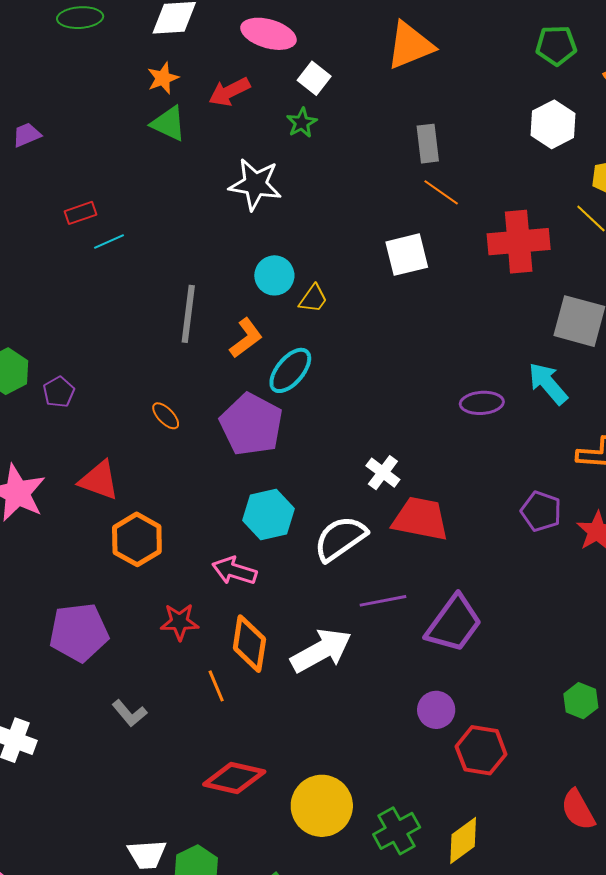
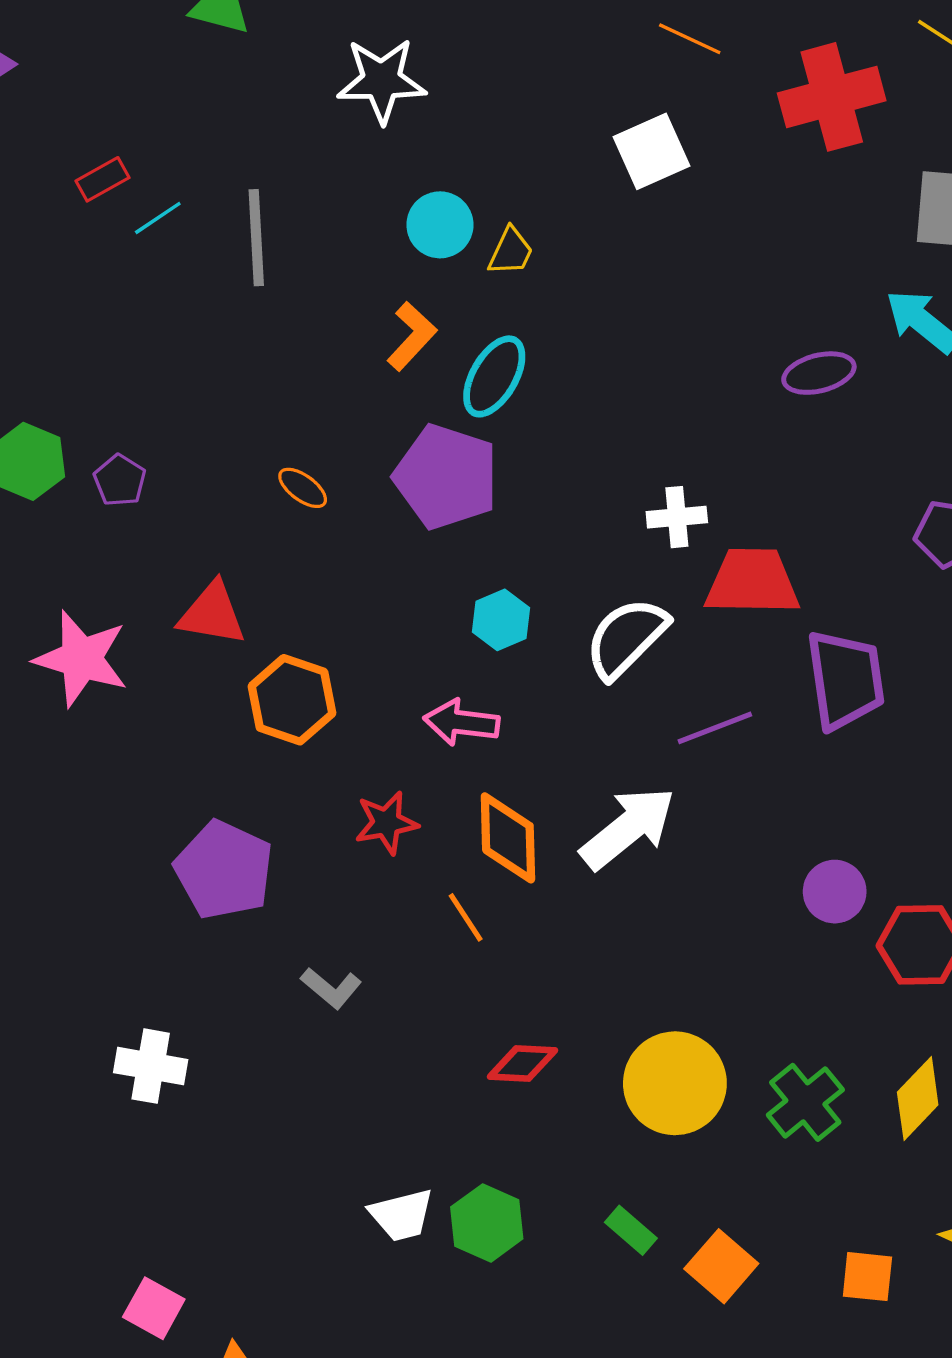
gray line: (188, 314) -> (256, 238), moved
white cross: (383, 473) -> (677, 517), turned -32
cyan hexagon: (268, 514) -> (501, 620), size x0.7
purple trapezoid: (454, 624) -> (845, 680), moved, turned -34
purple pentagon: (79, 632) -> (224, 870), turned -30
red diamond: (234, 778) -> (523, 1064), size x0.7

